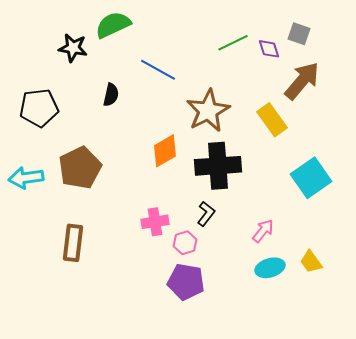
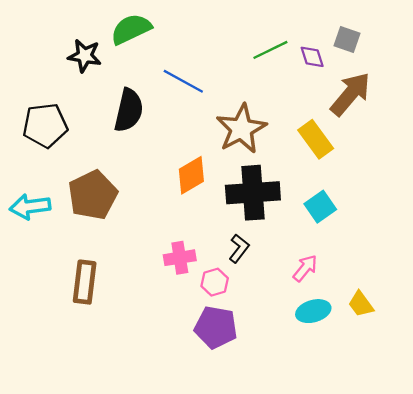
black semicircle: (111, 95) -> (129, 110), size x1.6
cyan square: (311, 178) -> (320, 207), moved, size x0.7

